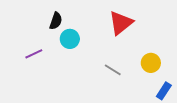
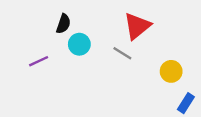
gray line: (113, 70) -> (122, 53), moved

